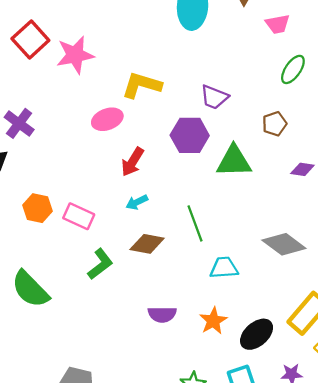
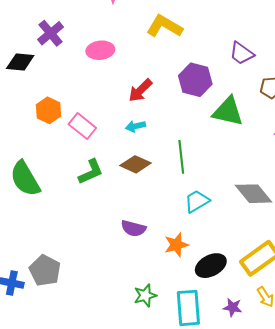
purple trapezoid: (214, 97) -> (242, 53), moved
pink ellipse: (107, 119) -> (100, 50), moved
cyan trapezoid: (224, 268) -> (197, 201), turned -40

